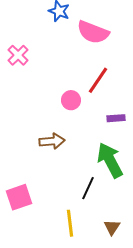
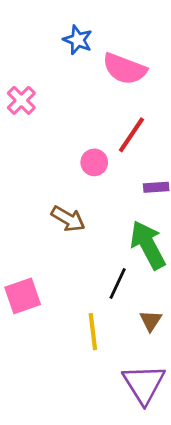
brown arrow: (52, 141) -> (68, 219), turned 35
brown triangle: (112, 227) -> (151, 321), moved

